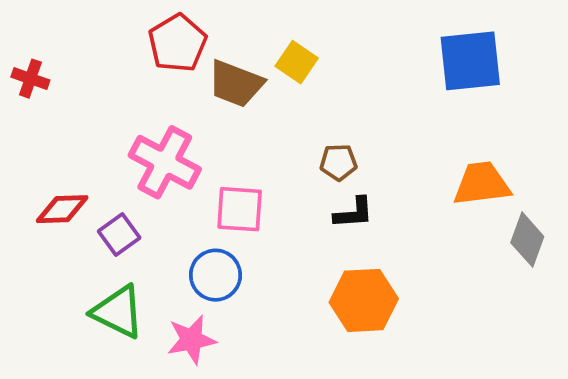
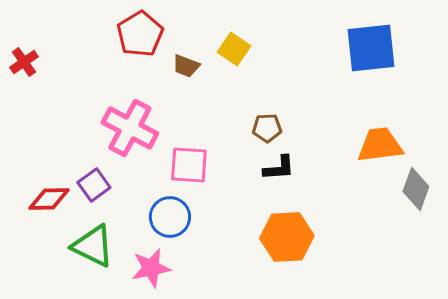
red cross: (30, 79) -> (24, 62), turned 36
brown trapezoid: (236, 84) -> (186, 66), size x0.6
red diamond: (62, 209) -> (49, 199), moved

